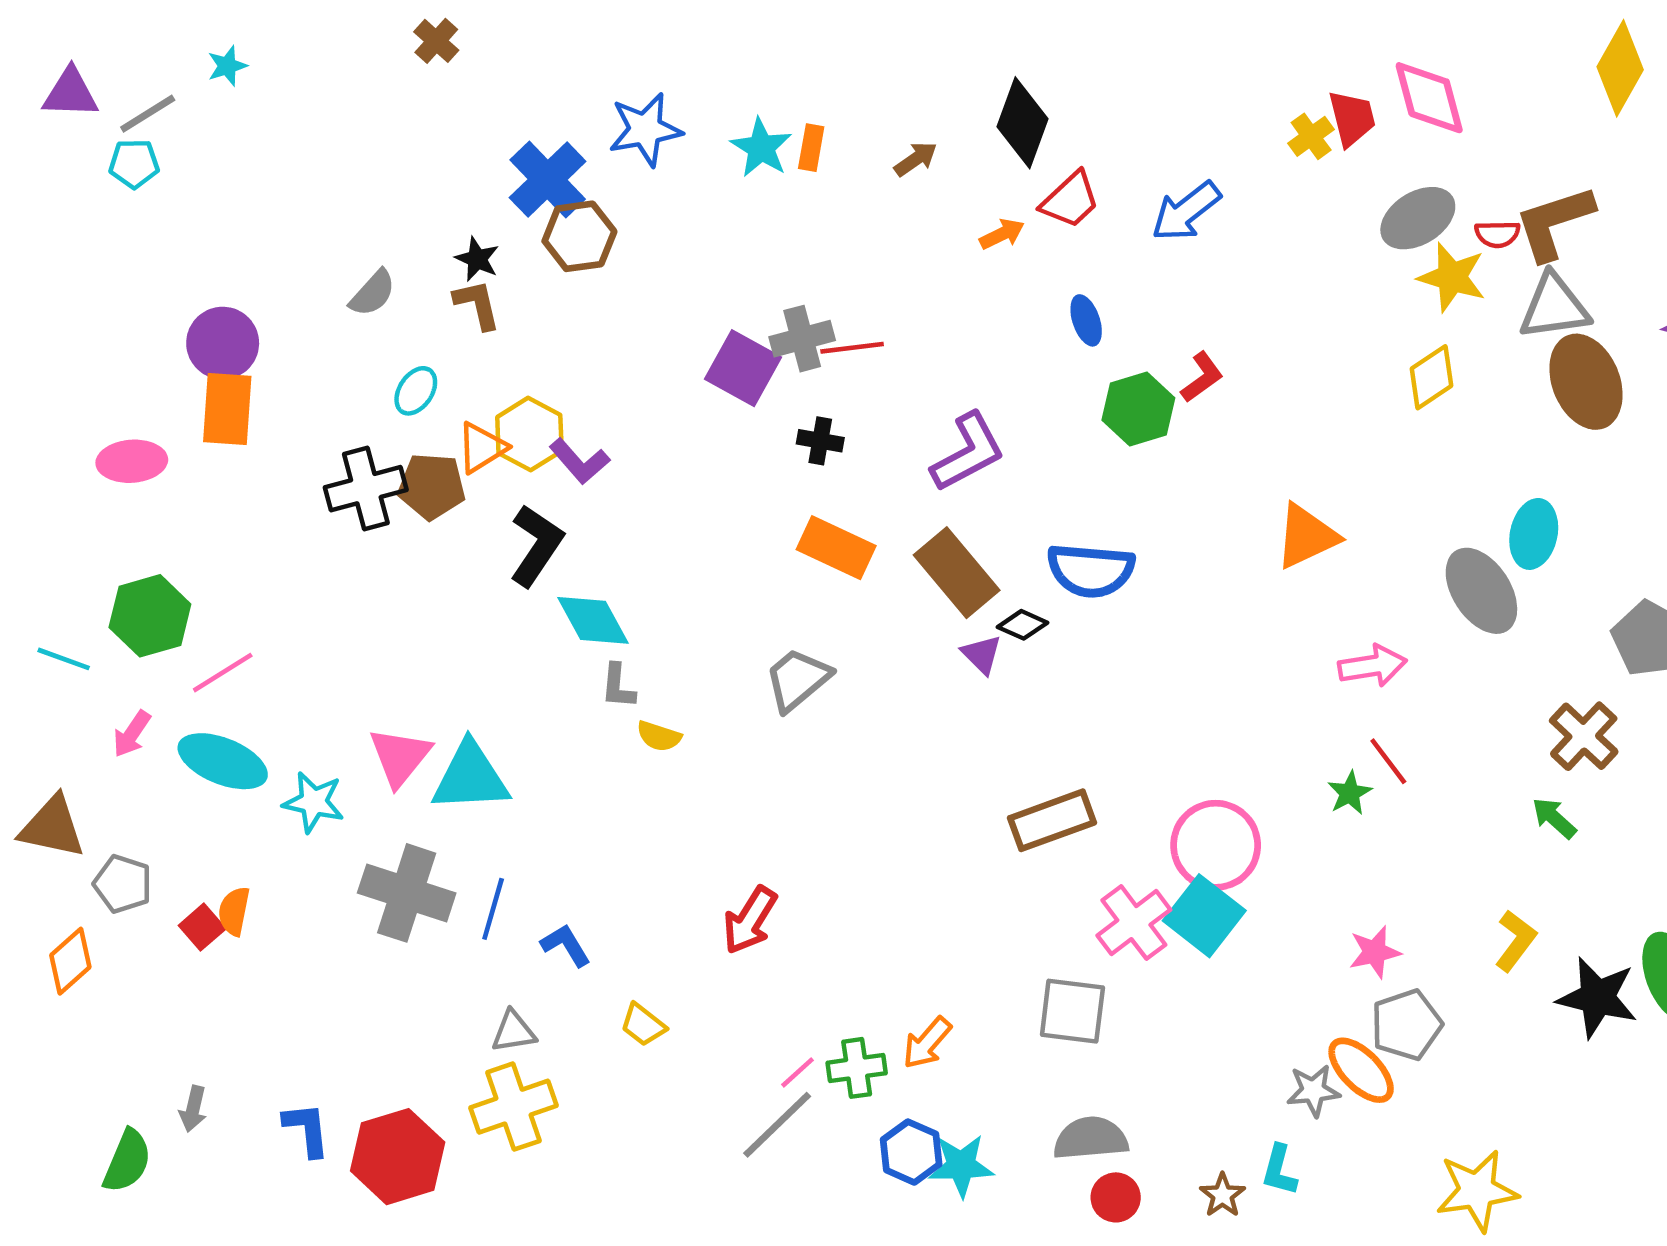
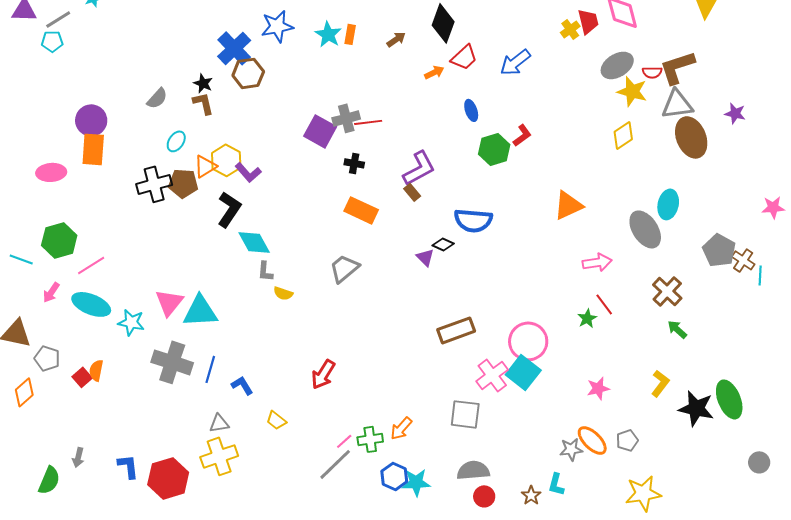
brown rectangle: (957, 573) -> (412, 192), moved, size x0.5
brown cross: (1584, 736) -> (667, 291), moved
gray pentagon: (1406, 1025) -> (627, 440), moved, size x0.7

